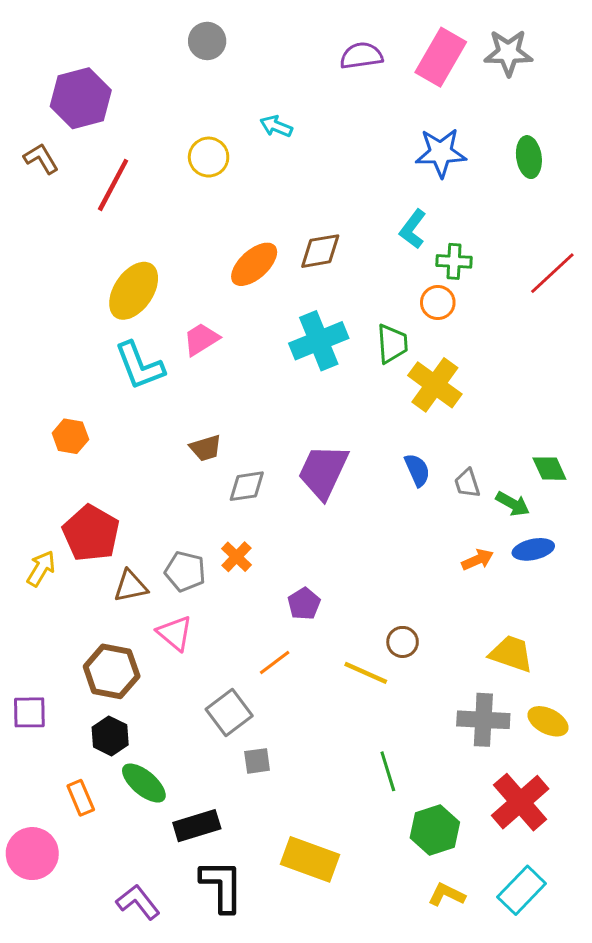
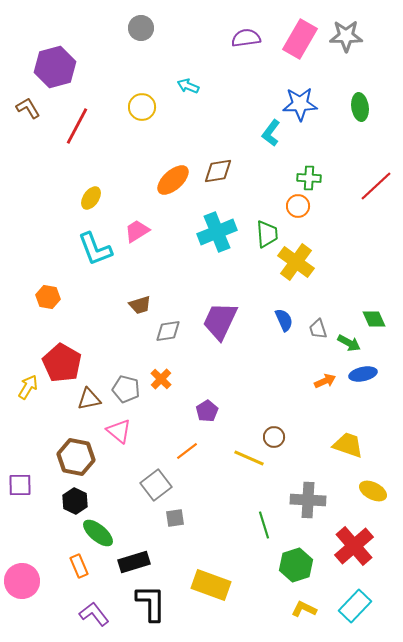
cyan L-shape: (413, 229) -> (271, 133), moved
yellow ellipse: (134, 291) -> (91, 198), size x0.6
gray cross: (483, 720) -> (308, 500), moved
orange rectangle: (81, 798) -> (79, 566), moved

